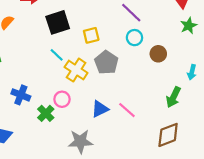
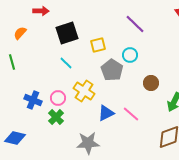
cyan circle: (134, 38) -> (130, 55), moved
brown circle: (158, 54) -> (151, 83), moved
yellow cross: (76, 70) -> (84, 91), moved
pink circle: (62, 99) -> (58, 98), moved

